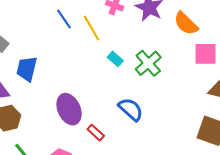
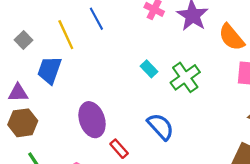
yellow line: (92, 28) -> (66, 35), moved

